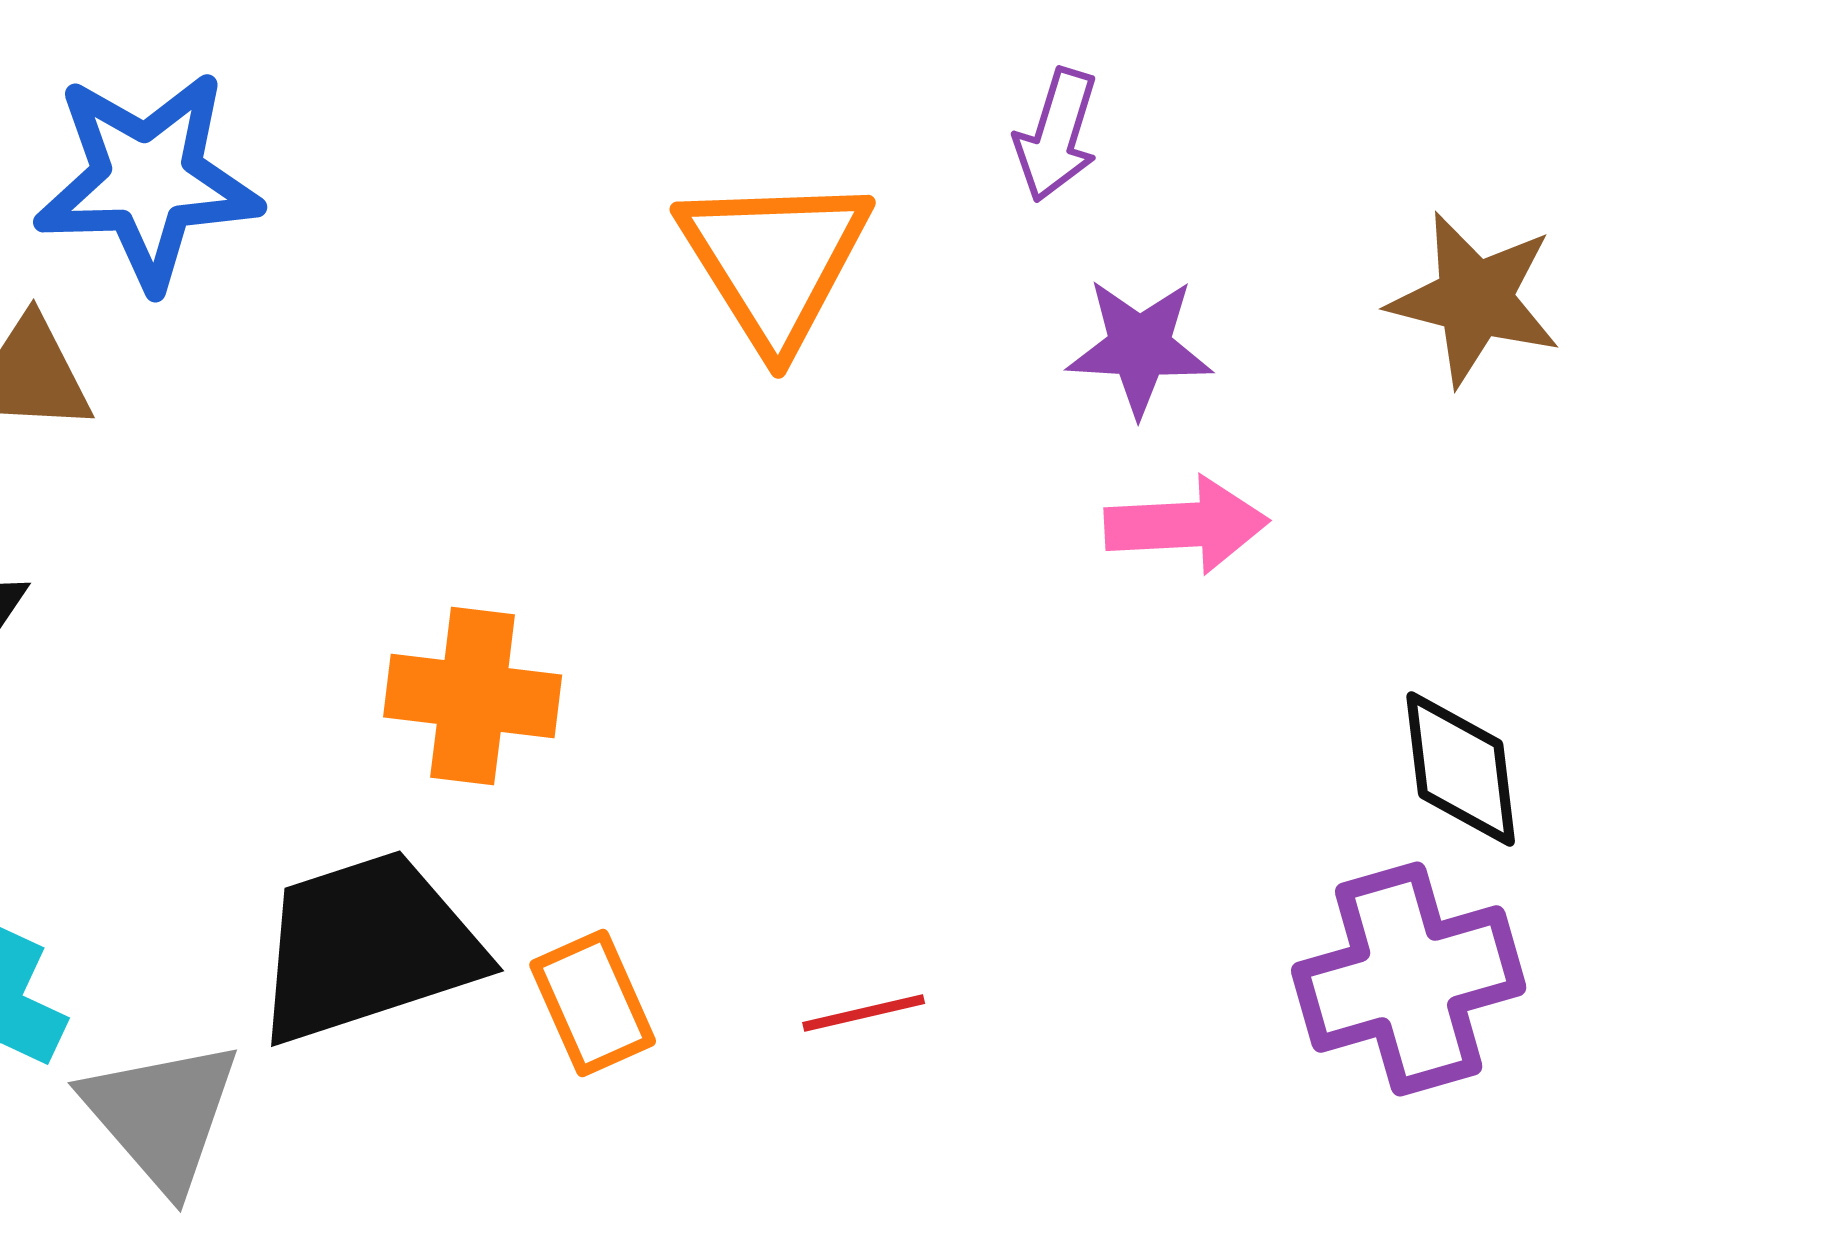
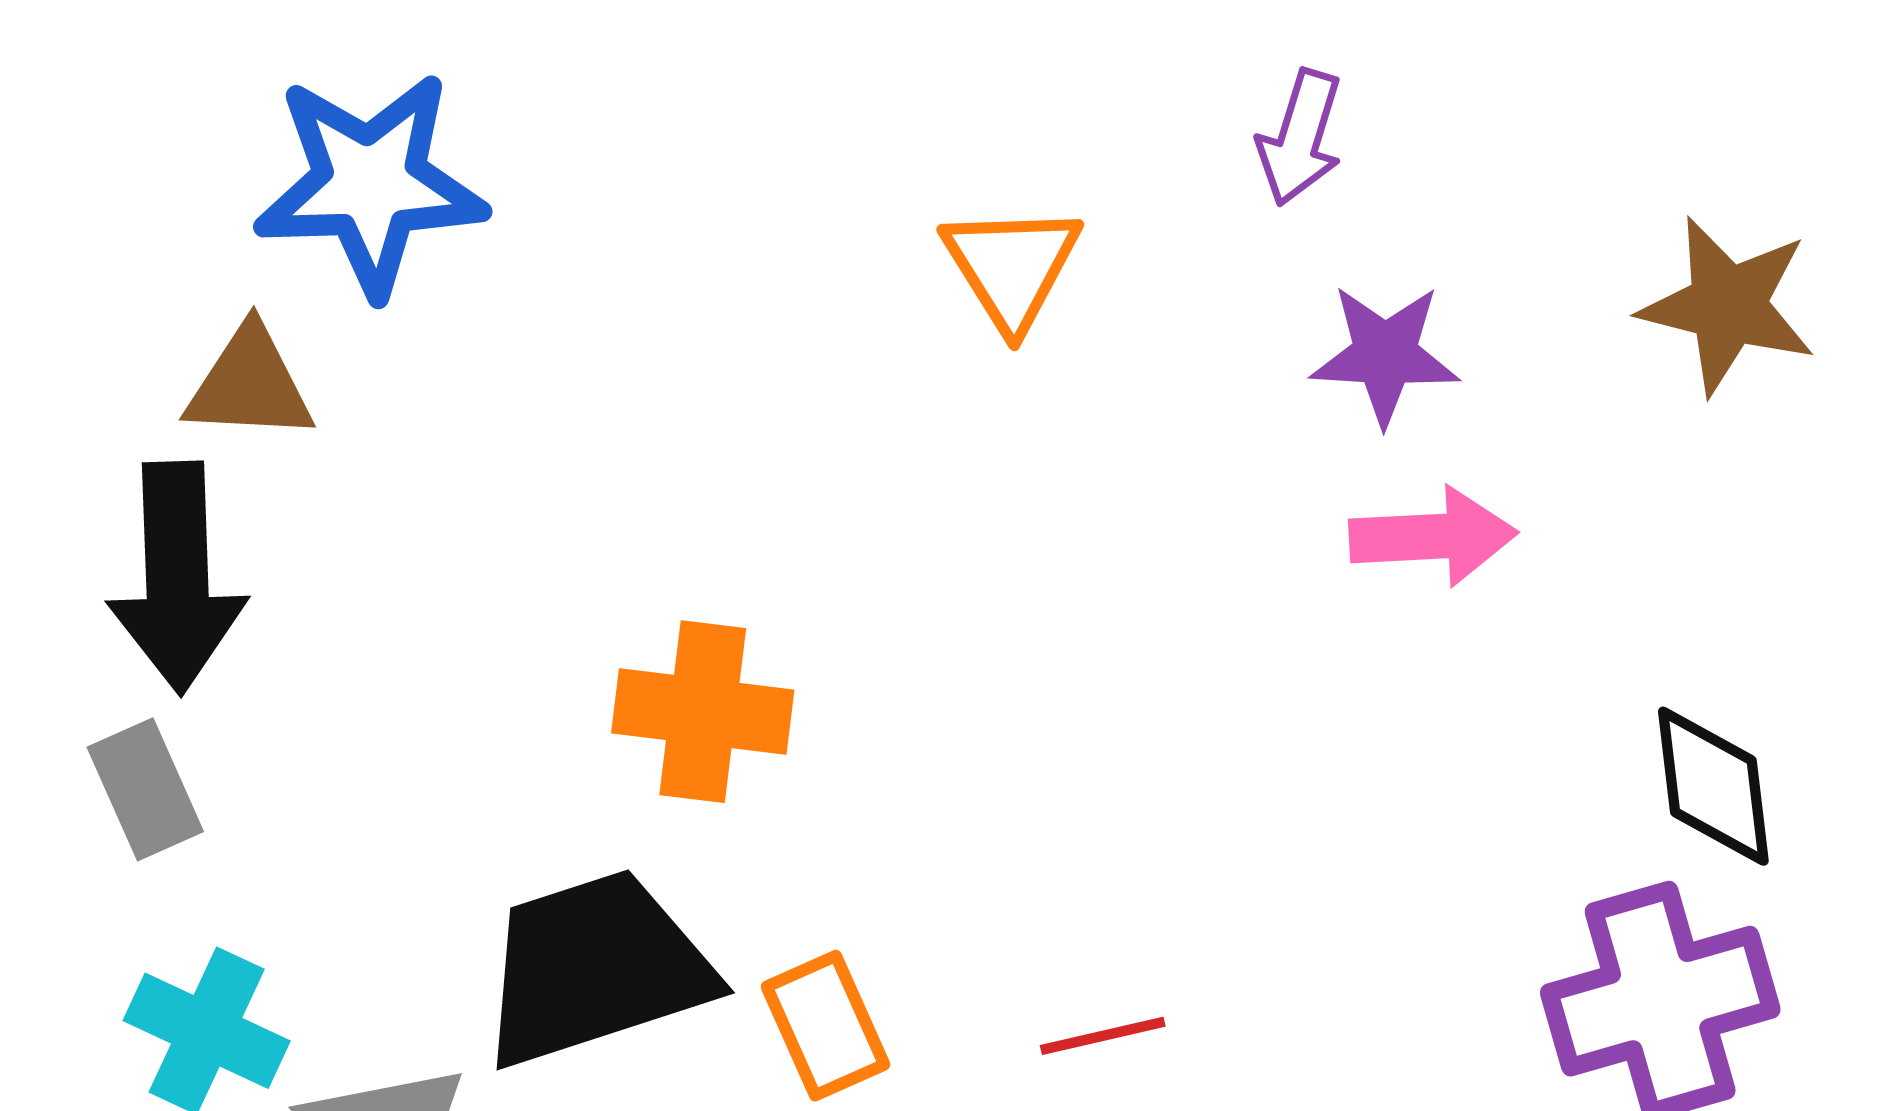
orange triangle: (775, 261) -> (1012, 267), size x0.7

